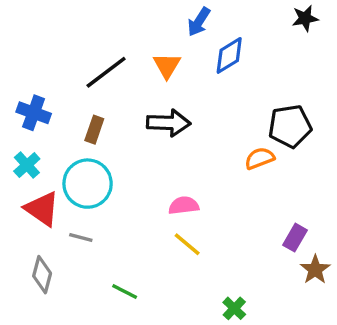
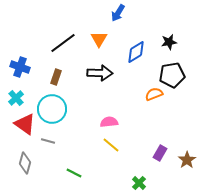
black star: (305, 18) -> (169, 42), moved
blue diamond: (229, 55) -> (136, 52), moved
purple rectangle: (295, 238) -> (160, 153), moved

